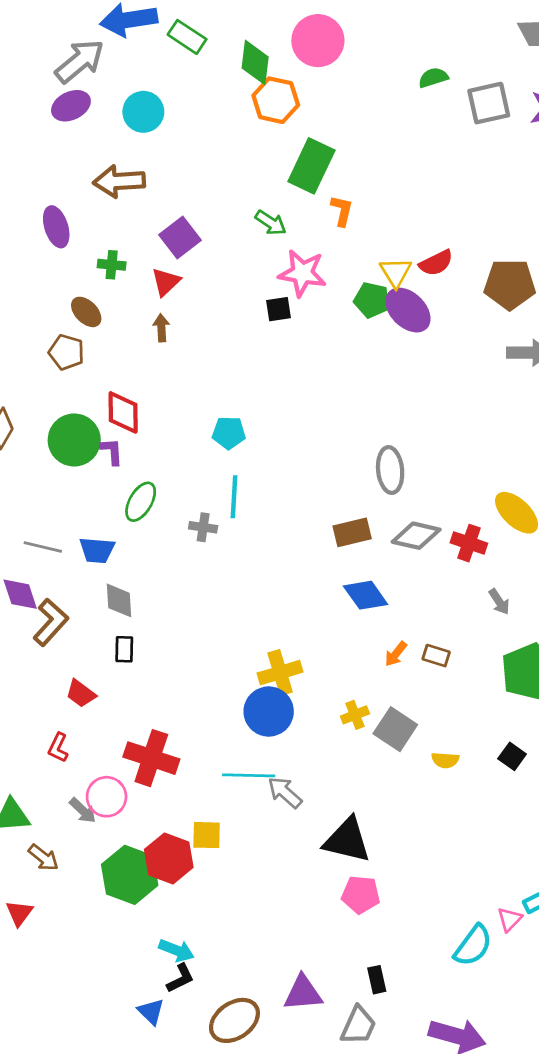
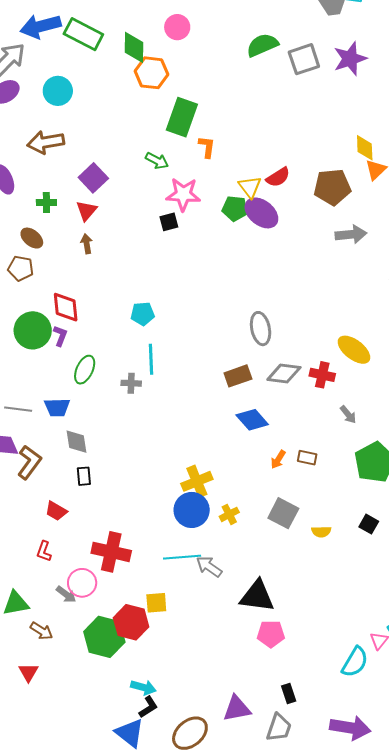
green rectangle: (187, 37) -> (83, 34), size x1.4
pink circle: (318, 41) -> (177, 27), size x0.7
green semicircle: (433, 78) -> (262, 45), size x1.5
purple L-shape: (112, 451) -> (60, 336), turned 30
yellow cross: (355, 715) -> (229, 514), moved
blue triangle: (151, 1012) -> (130, 733), size x1.5

